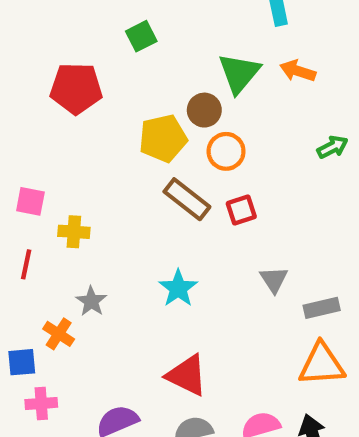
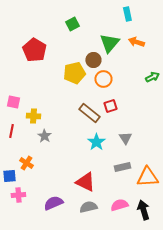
green square: (141, 36) -> (72, 24), moved
red pentagon: (76, 88) -> (34, 50), turned 30
brown rectangle: (187, 199) -> (89, 113), moved
cyan star: (178, 288) -> (96, 142), moved
gray star: (91, 301) -> (44, 136), moved
gray rectangle: (322, 308) -> (122, 167), moved

